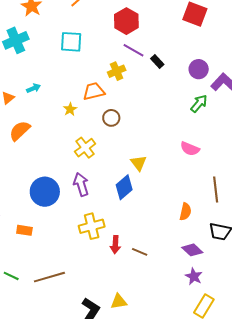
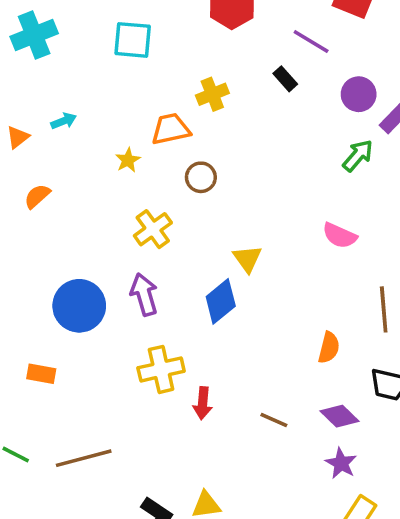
purple line: (134, 50) -> (311, 41), moved
orange semicircle: (20, 131) -> (37, 196), size x0.7
brown line: (140, 252) -> (274, 420), moved

